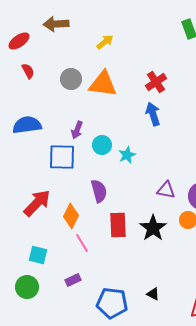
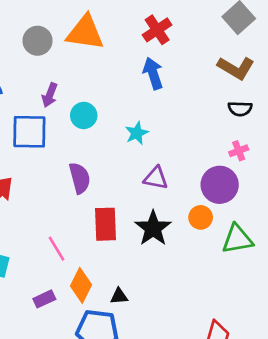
gray circle: (71, 79) -> (38, 41), moved
cyan star: (127, 155) -> (137, 133), moved
purple triangle: (166, 190) -> (156, 178), moved
orange diamond: (71, 216) -> (81, 285), moved
black triangle: (153, 294) -> (119, 296), moved, turned -32

